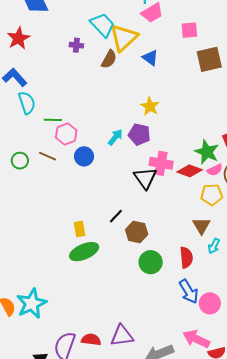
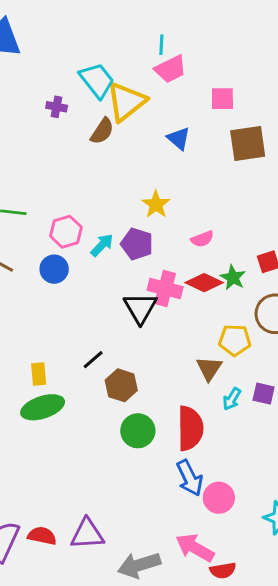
blue triangle: (150, 58) -> (179, 138), moved
pink hexagon: (66, 134) -> (66, 232), moved
green star: (207, 152) -> (233, 278), size x0.7
pink semicircle: (215, 170) -> (202, 239), moved
red diamond: (190, 171) -> (204, 283), moved
brown triangle: (201, 226) -> (209, 368), moved
cyan arrow: (214, 246) -> (232, 399), moved
red semicircle: (186, 257) -> (190, 428), size x1.4

